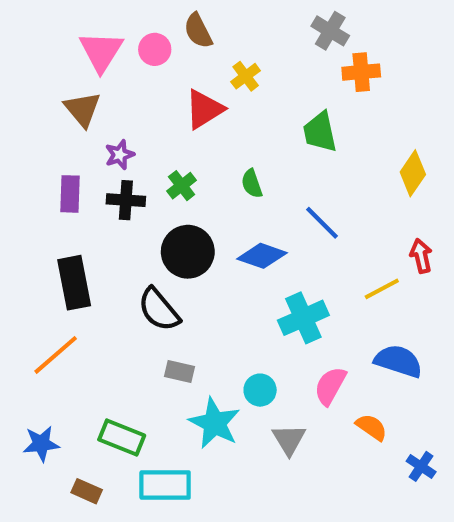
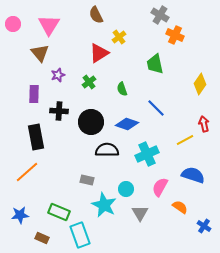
pink circle: (155, 49) -> (13, 24), moved
orange cross: (361, 72) -> (175, 35), turned 30
green cross: (182, 186) -> (89, 82), moved
black cross: (126, 200) -> (59, 111), moved
black semicircle: (159, 310) -> (107, 150), moved, turned 130
cyan rectangle: (165, 485) -> (80, 235), turned 70

